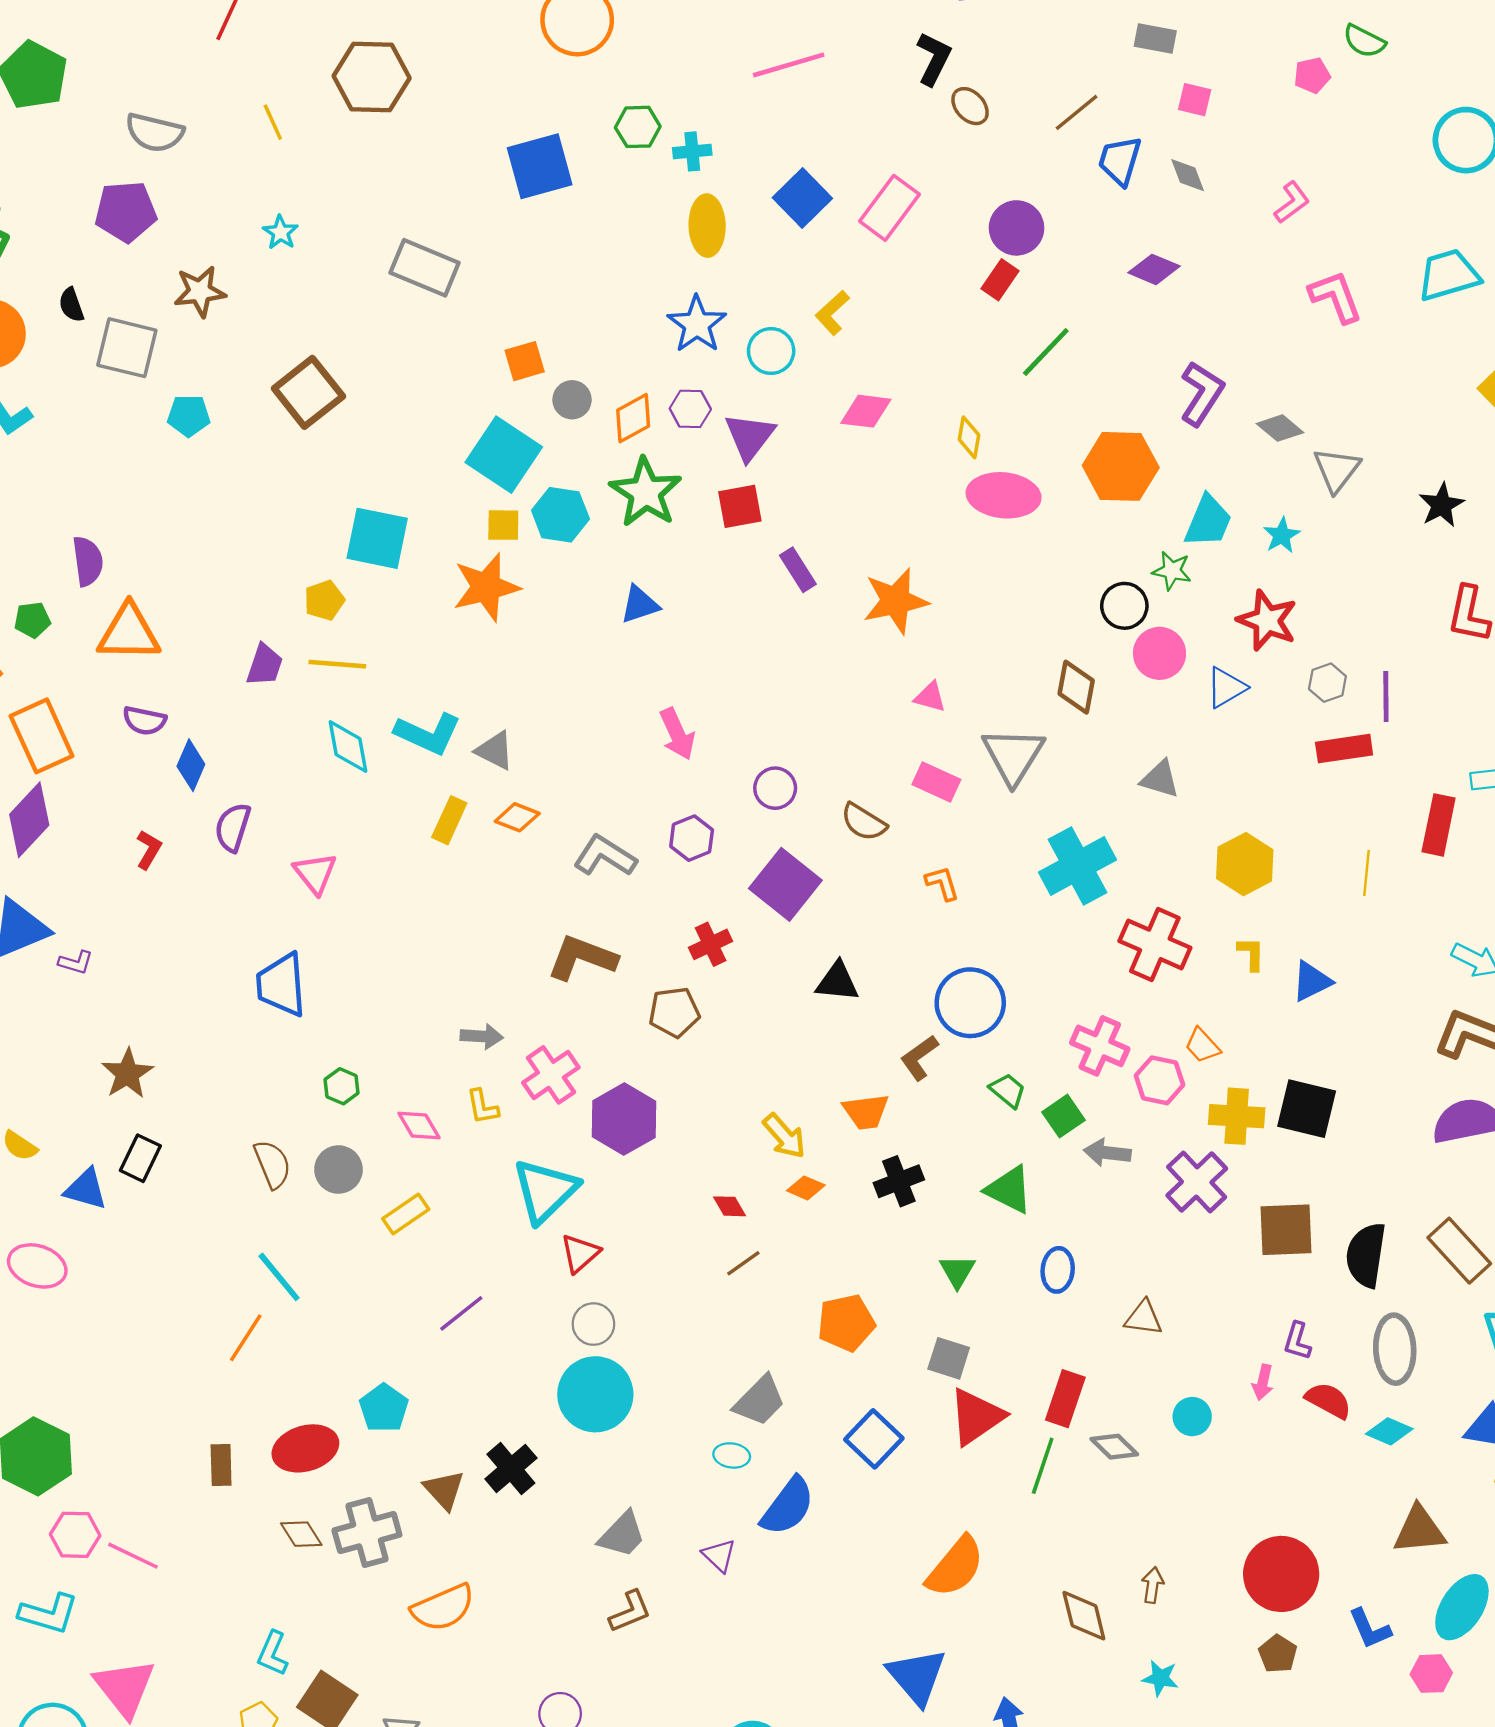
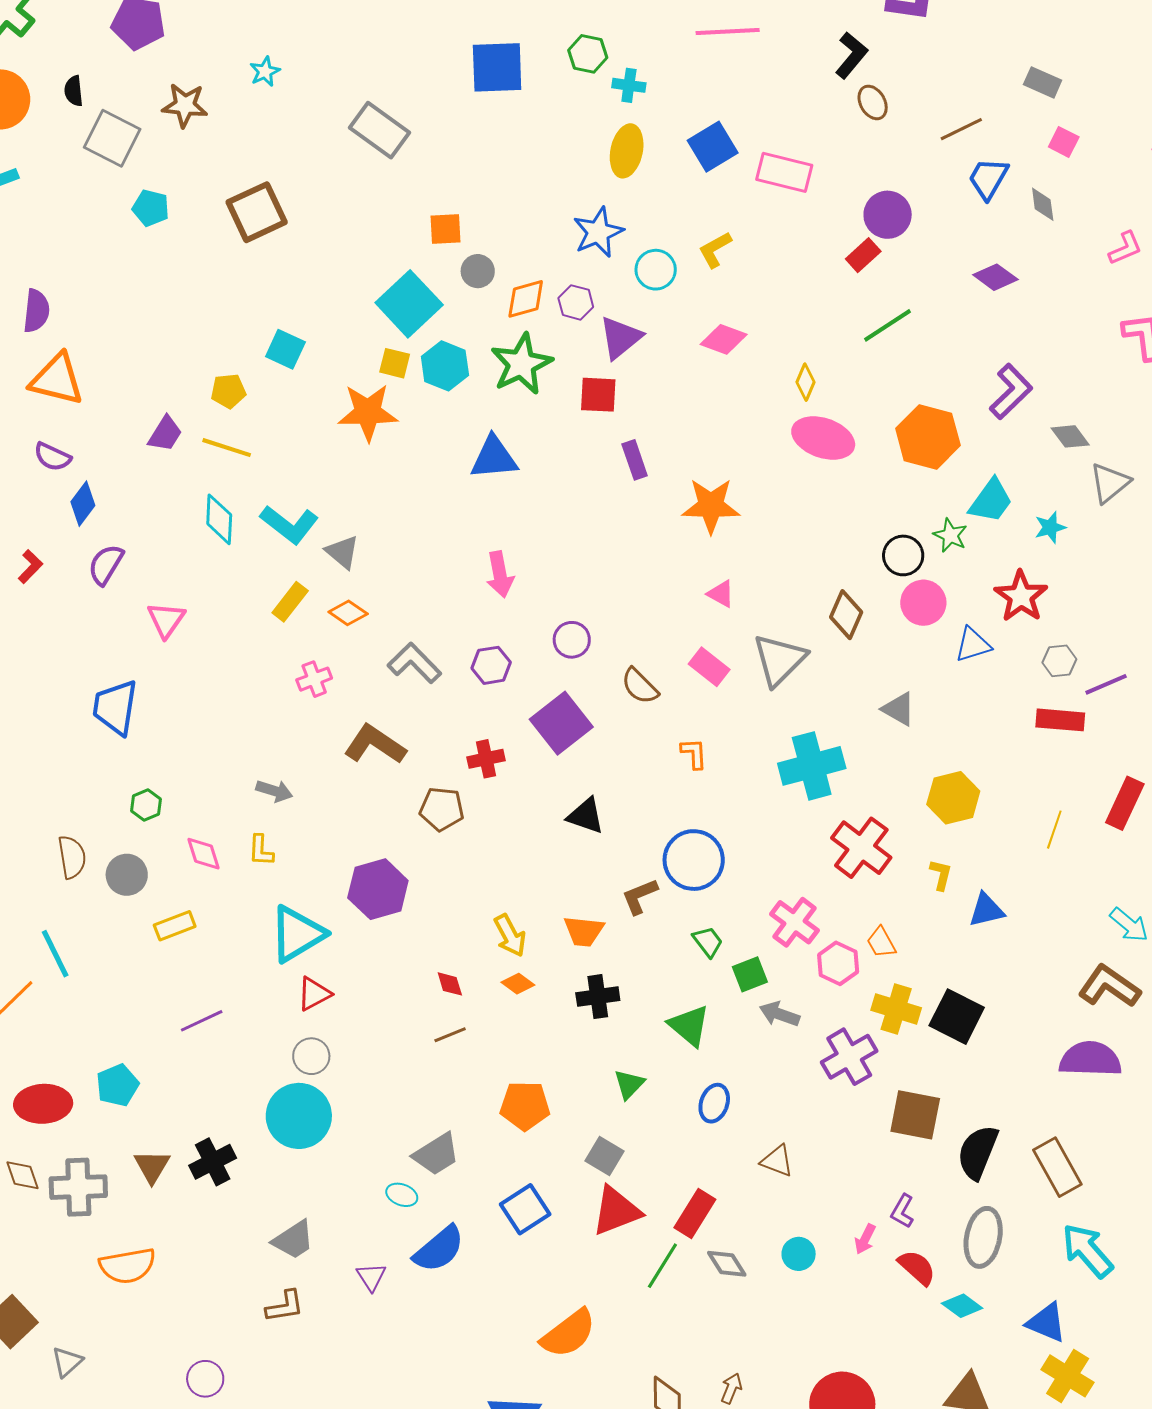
pink rectangle: (890, 208) -> (784, 172), turned 54
cyan square: (377, 538) -> (285, 349), size x0.7
blue triangle: (640, 605) -> (494, 458), size x1.4
purple line: (1386, 696) -> (1106, 684), turned 54
pink cross: (551, 1075) -> (314, 679), moved, size x0.7

